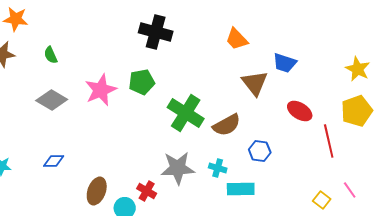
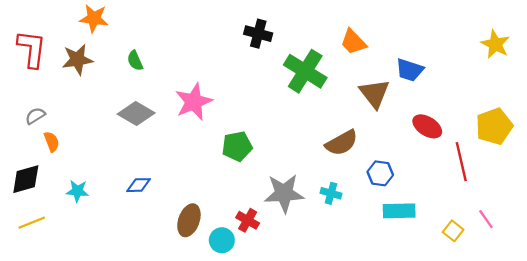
black cross: (156, 32) -> (258, 34), size x0.7
yellow star: (358, 69) -> (495, 44), moved
green pentagon: (142, 82) -> (237, 146), moved
green cross: (186, 113) -> (305, 71), moved
cyan rectangle: (241, 189) -> (399, 211), moved

